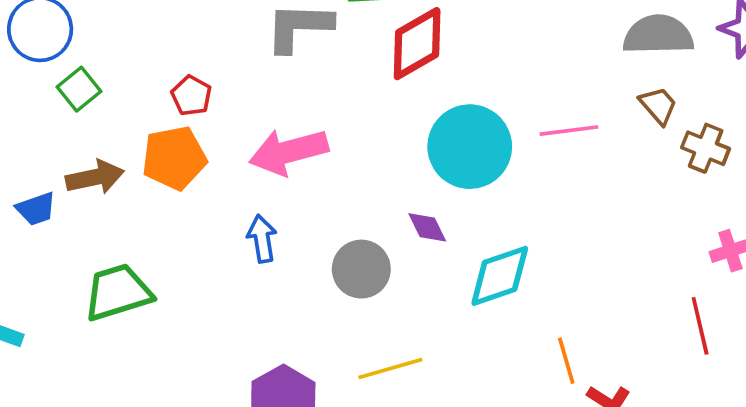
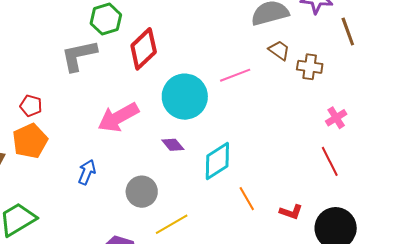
pink arrow: (289, 152) -> (118, 117), moved
blue arrow: (262, 239) -> (87, 172), turned 45
gray circle: (361, 269) -> (142, 192), moved
orange line: (566, 361) -> (247, 199), moved

